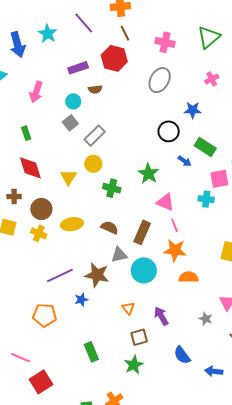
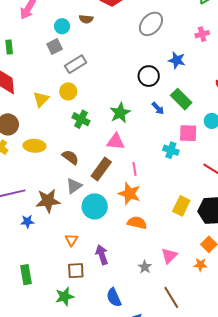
pink triangle: (165, 202) -> (116, 142), moved, turned -30
gray triangle: (119, 255) -> (74, 186), turned -36
brown star: (97, 275) -> (48, 201), turned -30

